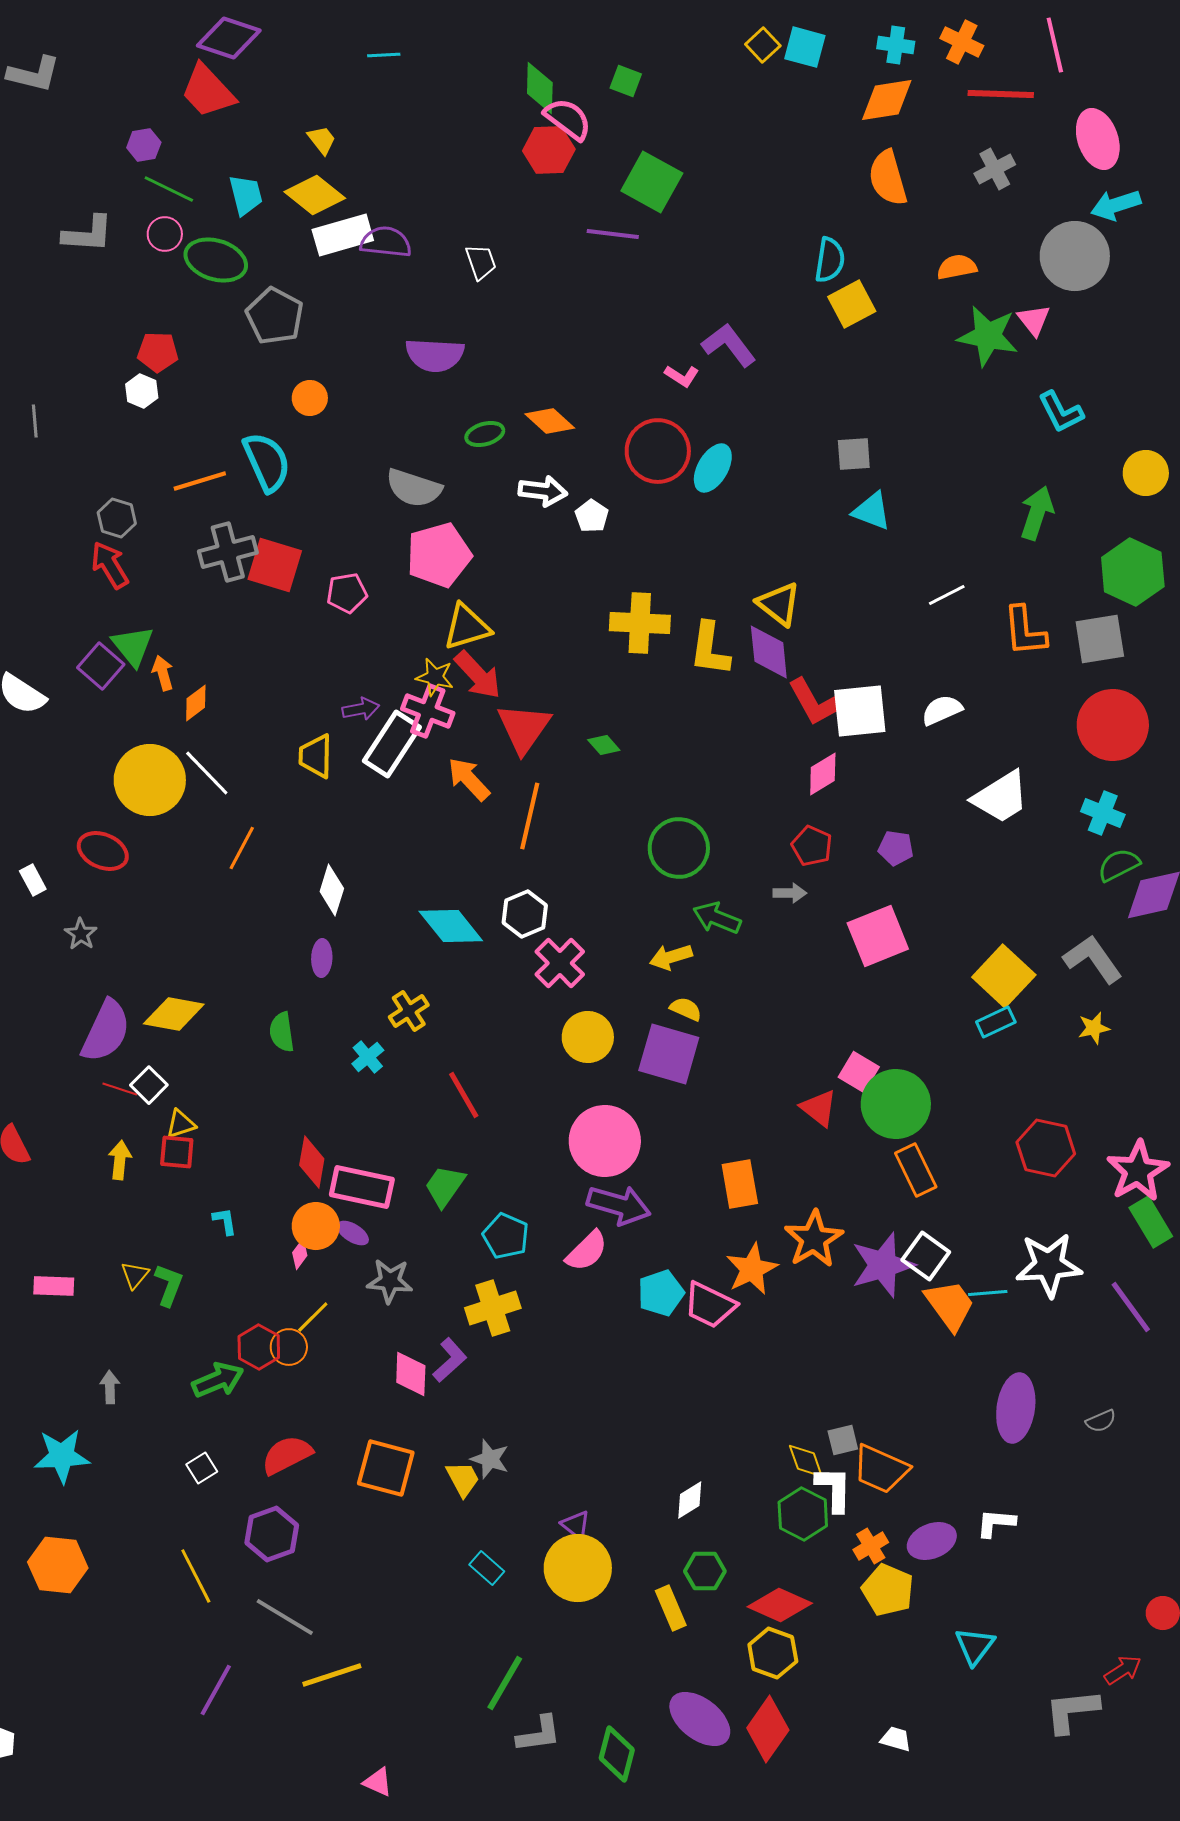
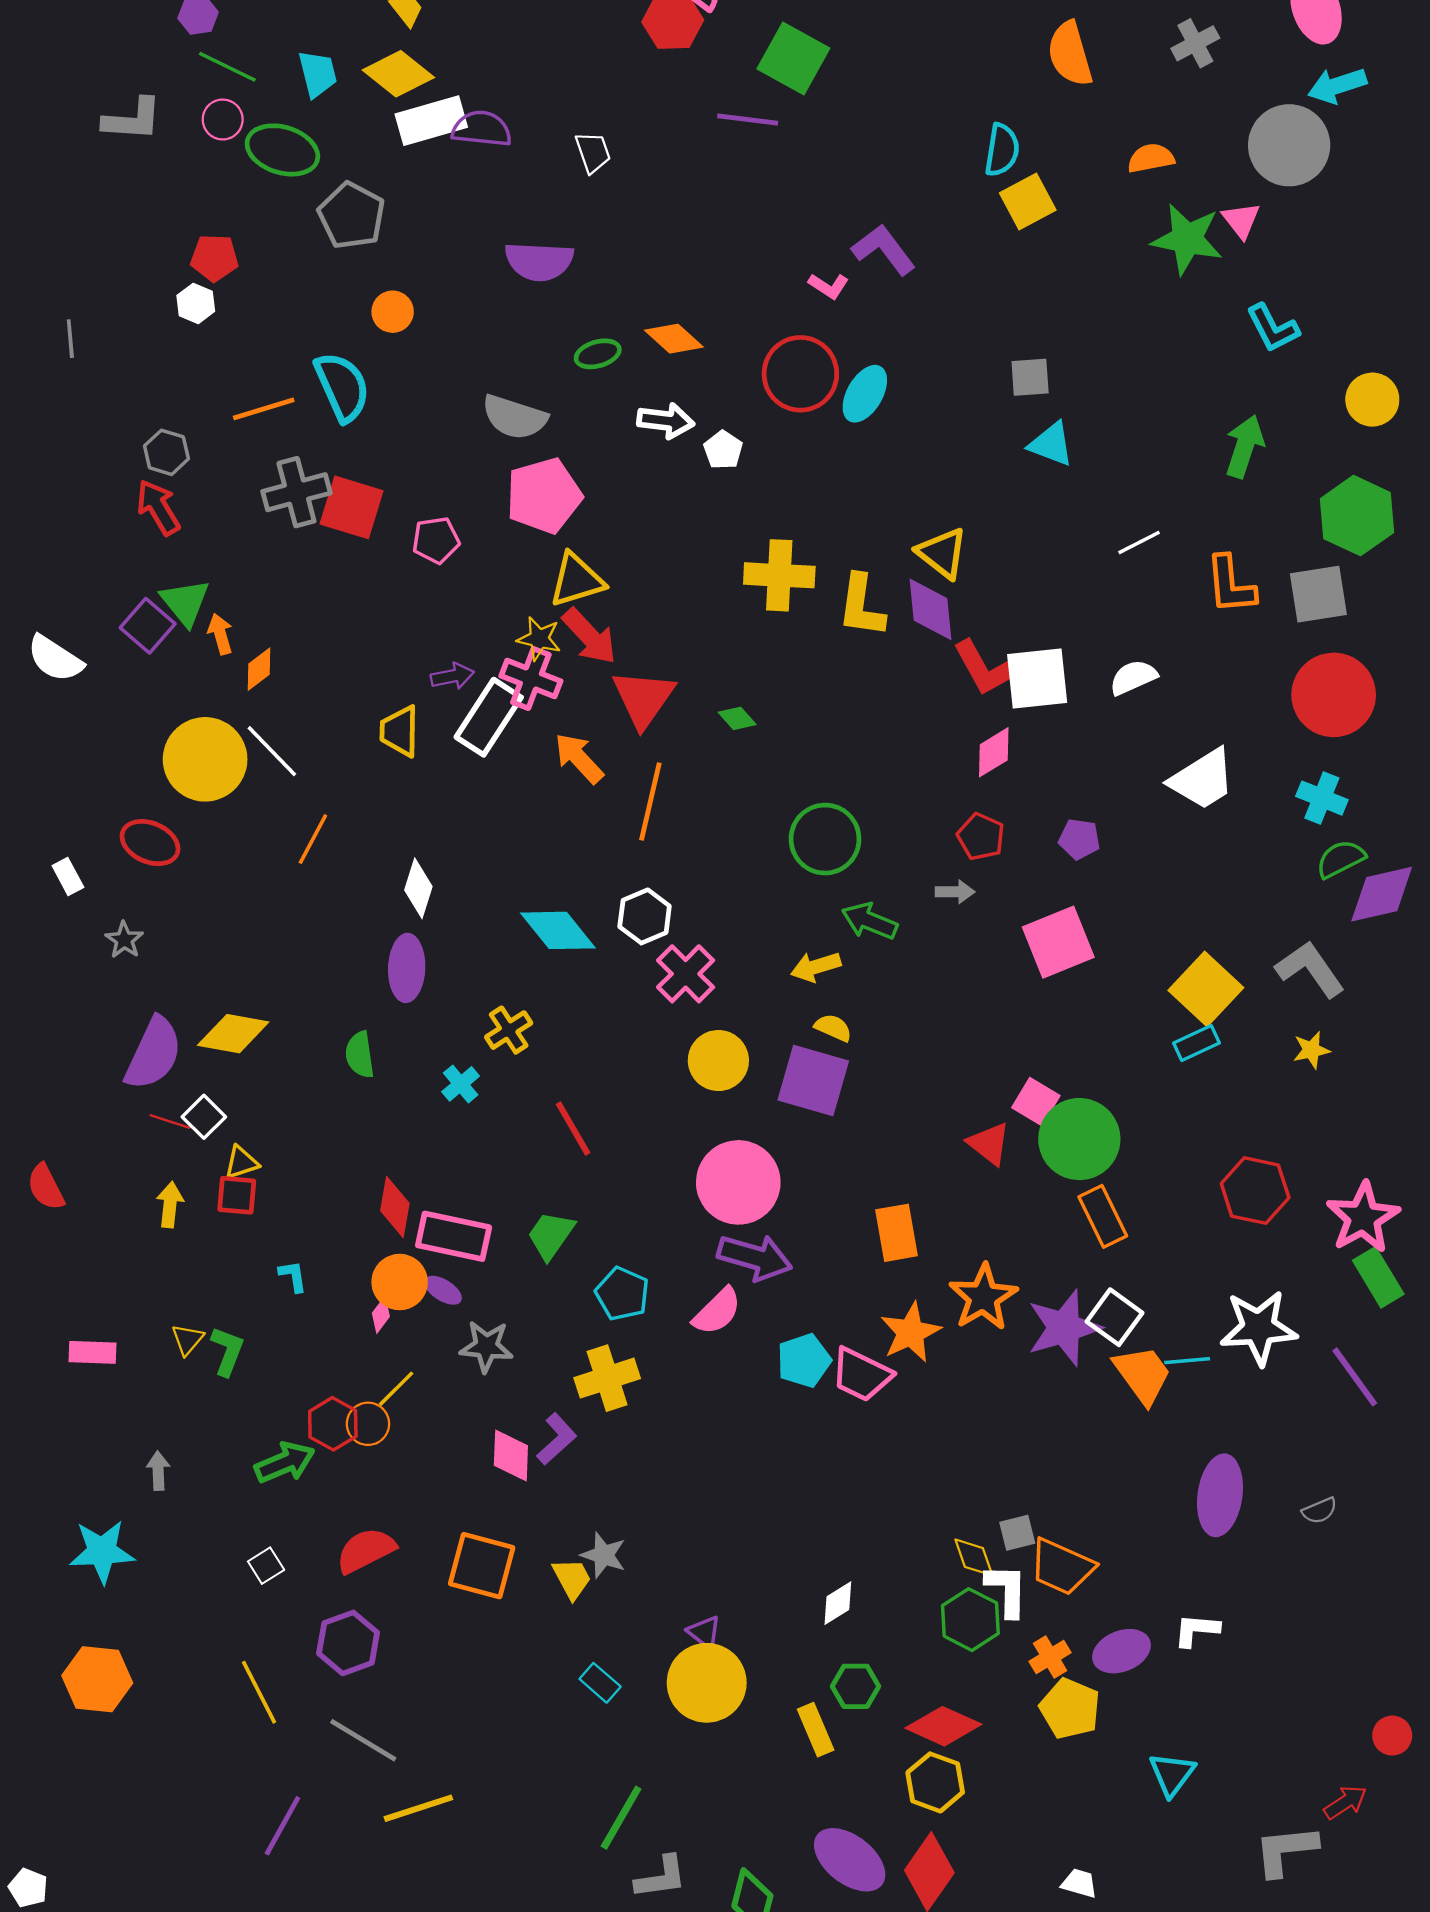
purple ellipse: (322, 958) -> (407, 968), size x1.5

